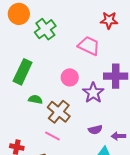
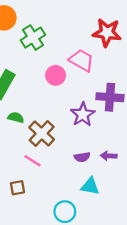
red star: (109, 20) -> (107, 33), size x1.4
pink circle: (70, 77) -> (56, 75), moved
purple arrow: (118, 136) -> (109, 156), moved

